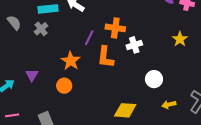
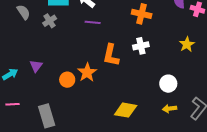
orange cross: (115, 28) -> (142, 14), moved
purple line: (89, 38) -> (93, 22), moved, turned 63
orange star: (71, 61) -> (87, 72), moved
white circle: (154, 79) -> (168, 84), moved

